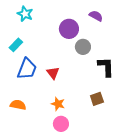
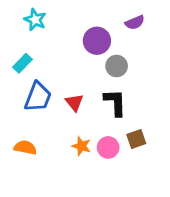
purple semicircle: (96, 16) -> (135, 22), turned 128
black L-shape: (106, 67) -> (115, 103), moved
pink circle: (61, 124) -> (108, 147), moved

